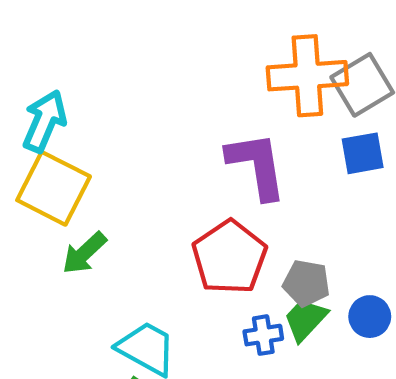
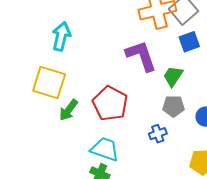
cyan arrow: (44, 121) -> (61, 36), moved
red pentagon: (229, 257) -> (110, 104), moved
green trapezoid: (305, 319) -> (173, 76), moved

